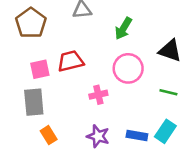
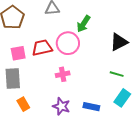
black triangle: (170, 51) -> (119, 42), turned -48
pink circle: (128, 68) -> (68, 43), moved
cyan rectangle: (165, 131) -> (122, 98), moved

